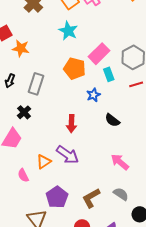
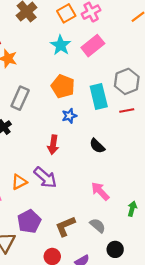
pink rectangle: (99, 54) -> (93, 46), moved
cyan rectangle: (109, 74) -> (99, 97), size x1.6
blue star: (93, 95) -> (69, 116), moved

